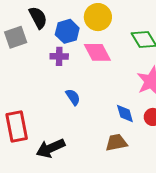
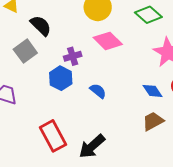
blue hexagon: (67, 31) -> (61, 78), moved

